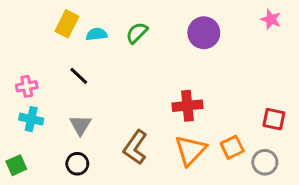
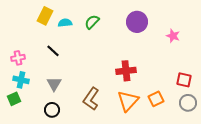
pink star: (271, 19) -> (173, 36), moved
gray circle: (265, 162) -> (188, 103), moved
green square: (16, 165) -> (14, 99), moved

